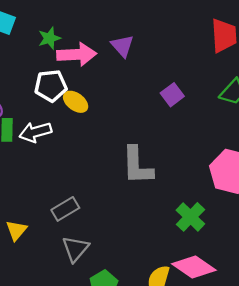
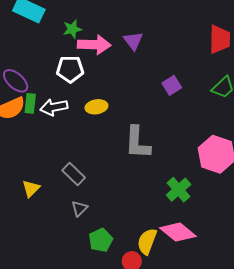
yellow ellipse: (76, 102) -> (96, 107), moved, turned -50
gray rectangle: (65, 209) -> (74, 174), turned 70
gray triangle: (75, 249) -> (79, 208), size x0.7

